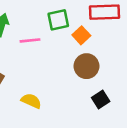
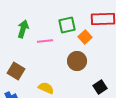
brown circle: (86, 66) -> (77, 61), moved

